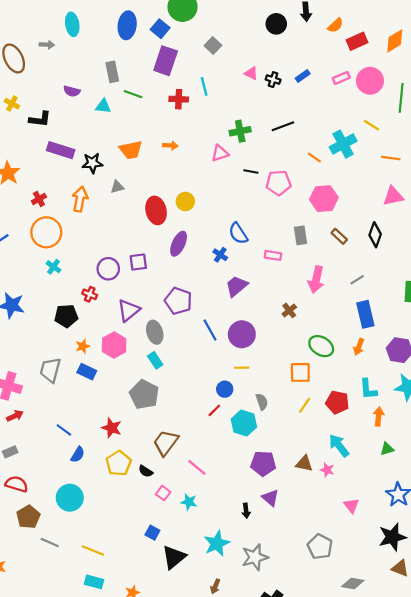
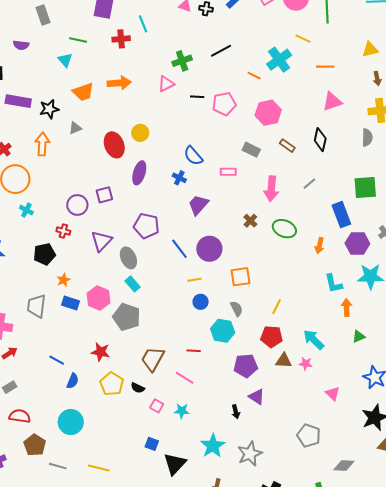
gray rectangle: (112, 72) -> (43, 15), moved
cyan triangle: (103, 106) -> (65, 60), moved, turned 49
orange arrow: (170, 145) -> (119, 83), size x1.6
gray rectangle: (301, 235) -> (251, 150), turned -48
blue rectangle: (365, 314) -> (341, 215), moved
pink hexagon: (114, 345) -> (99, 298), moved
green ellipse: (321, 346) -> (284, 229), moved
yellow line: (242, 368) -> (194, 280), moved
orange square: (300, 372) -> (240, 277), moved
red pentagon: (337, 402) -> (272, 337), moved
red line: (214, 410) -> (194, 351), moved, turned 56

